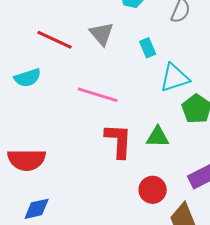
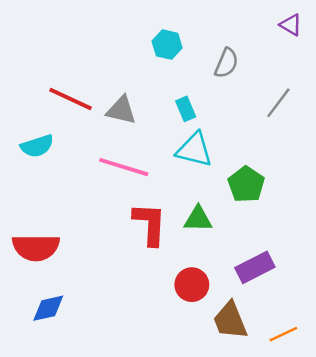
gray triangle: (102, 34) -> (121, 110), moved, turned -36
cyan triangle: (175, 78) -> (194, 150), moved, turned 32

